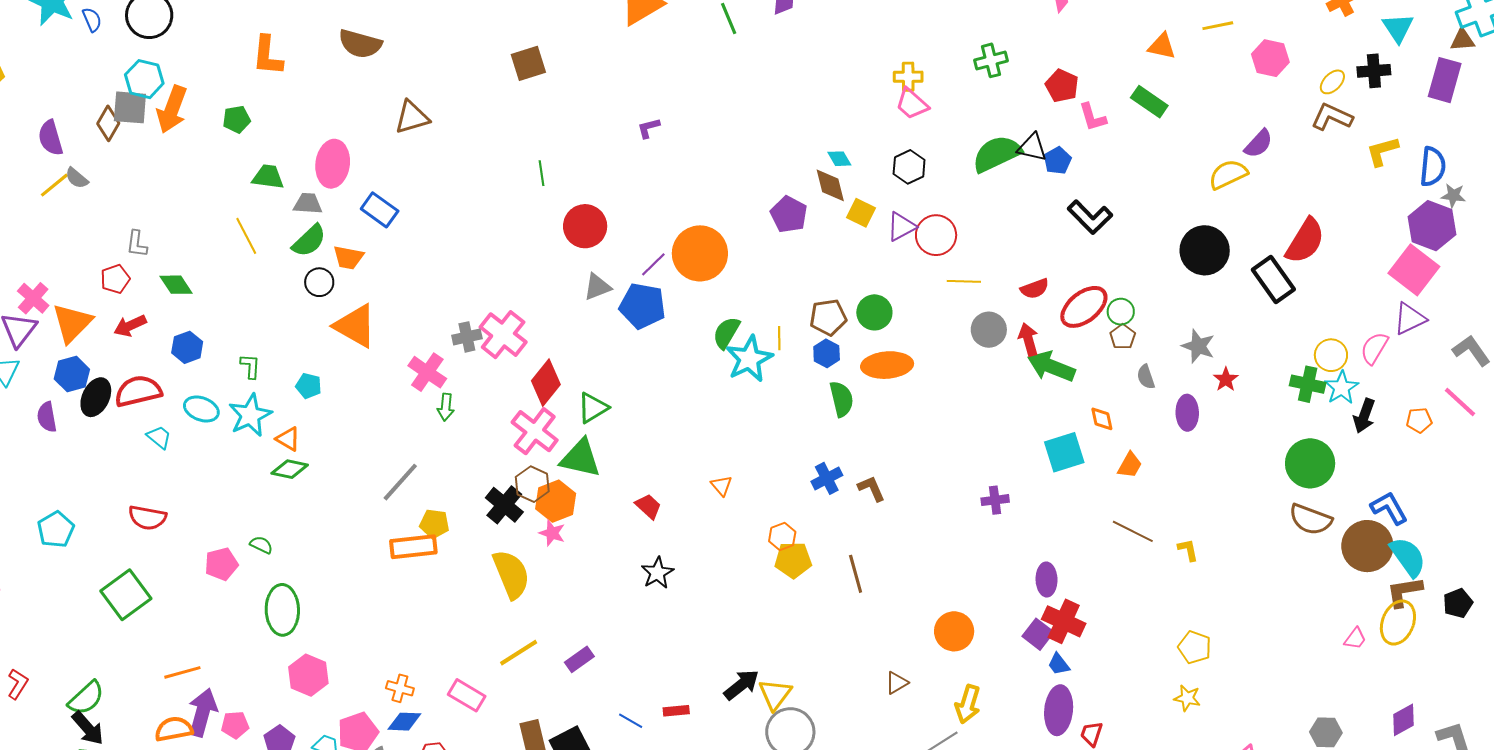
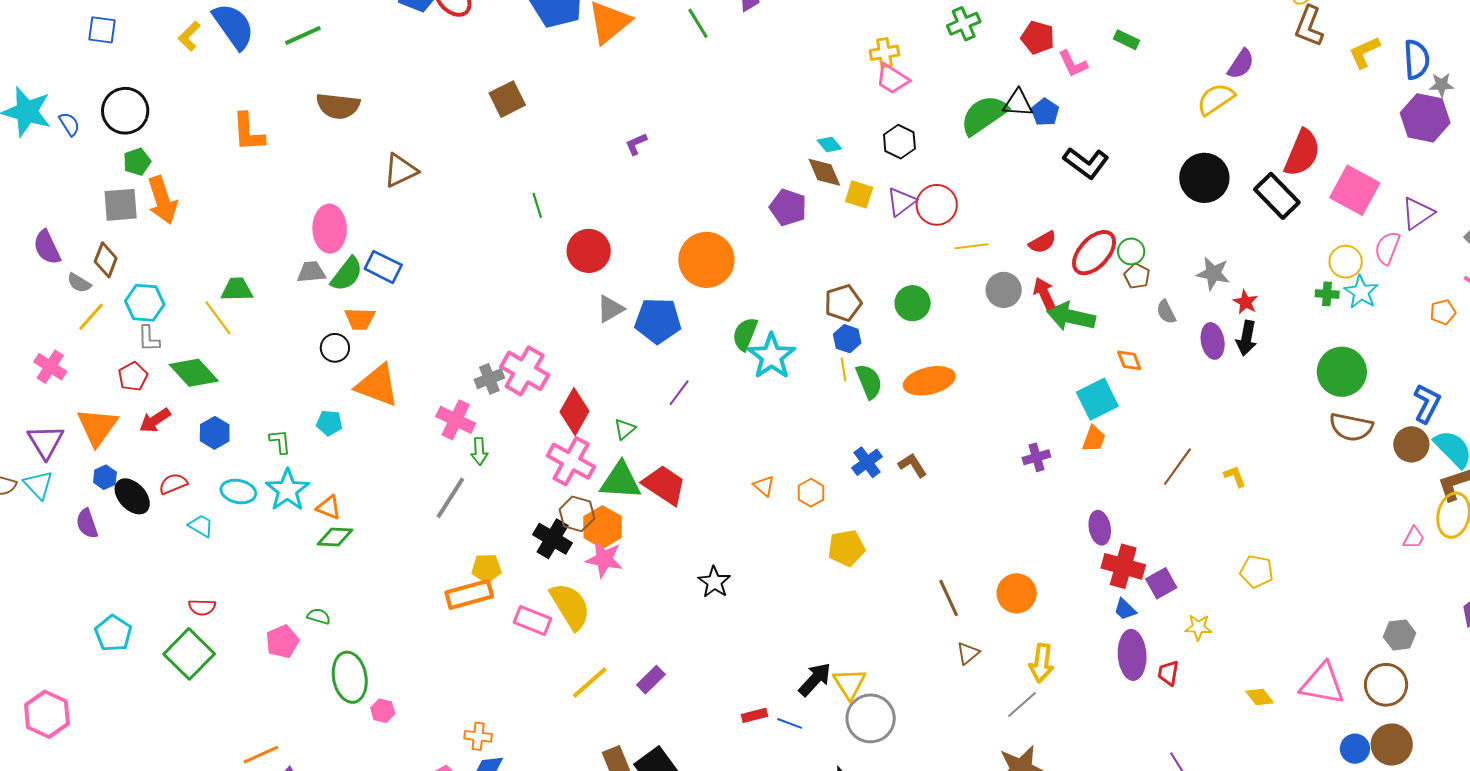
cyan hexagon: (144, 79) -> (145, 303), moved
green rectangle: (1149, 102) -> (1127, 40), size x0.7
orange arrow: (172, 109) -> (162, 200), turned -30
brown L-shape: (1332, 117) -> (1309, 26), turned -84
green pentagon: (237, 119) -> (137, 162), moved
brown diamond: (108, 123) -> (106, 260), moved
green trapezoid: (268, 177) -> (237, 289), moved
yellow line: (54, 185) -> (91, 317), moved
yellow line: (246, 236) -> (218, 318), moved
green semicircle: (309, 241) -> (347, 274), moved
purple line: (653, 264) -> (679, 393), moved
pink square: (1414, 270) -> (1355, 190), moved
green diamond: (176, 285) -> (194, 373), size x1.4
pink cross: (33, 298) -> (50, 367), moved
green circle: (874, 312) -> (913, 303), moved
yellow line: (779, 338) -> (843, 369), moved
orange ellipse: (887, 365) -> (929, 381), moved
blue hexagon: (72, 374) -> (105, 477), size x0.7
green cross: (1308, 384) -> (1327, 294), size x0.7
cyan pentagon: (309, 386) -> (329, 423), moved
red semicircle: (138, 391) -> (173, 484), size x0.6
black ellipse: (96, 397) -> (132, 496), turned -60
green triangle: (593, 408) -> (625, 429), size x0.7
black arrow: (1364, 416) -> (1247, 338), moved
orange trapezoid: (1130, 465) -> (1094, 439), moved
gray line: (400, 482) -> (450, 498), moved
red trapezoid: (648, 506) -> (664, 485), moved, size x1.6
blue L-shape: (1389, 508) -> (1427, 403), turned 66
red semicircle: (147, 518) -> (202, 607), size x0.7
brown line: (1133, 531) -> (1177, 467), turned -72
pink star: (552, 533) -> (604, 559), size x1.4
orange hexagon: (782, 536) -> (811, 493), moved
brown circle: (1367, 546) -> (1411, 444), size x0.7
brown line: (856, 574) -> (949, 598), moved
green square: (126, 595) -> (189, 654), moved
purple square: (1038, 634) -> (1161, 583), moved, turned 32
pink hexagon: (308, 675) -> (383, 711), moved, size x0.6
pink rectangle: (467, 695) -> (533, 621), moved
yellow star: (1187, 698) -> (1198, 627), moved
blue line: (631, 721) -> (790, 723), moved

